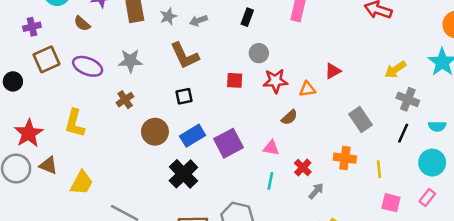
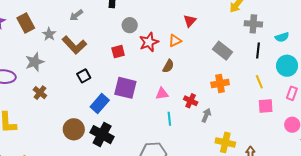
gray star: (168, 16) -> (49, 34), moved
brown circle: (155, 132) -> (74, 129), moved
purple square: (228, 143) -> (125, 88), moved, turned -30
yellow line: (379, 169) -> (259, 82), moved

